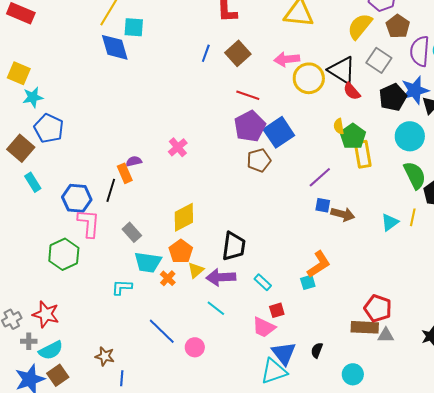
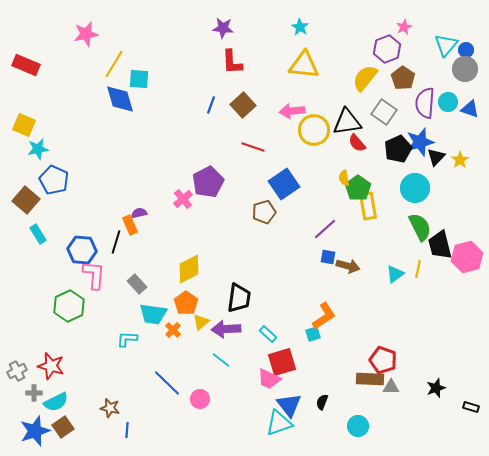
black triangle: (342, 70) -> (347, 122), turned -40
purple pentagon: (250, 126) -> (208, 182), moved
red square: (277, 310) -> (282, 362), size x1.8

